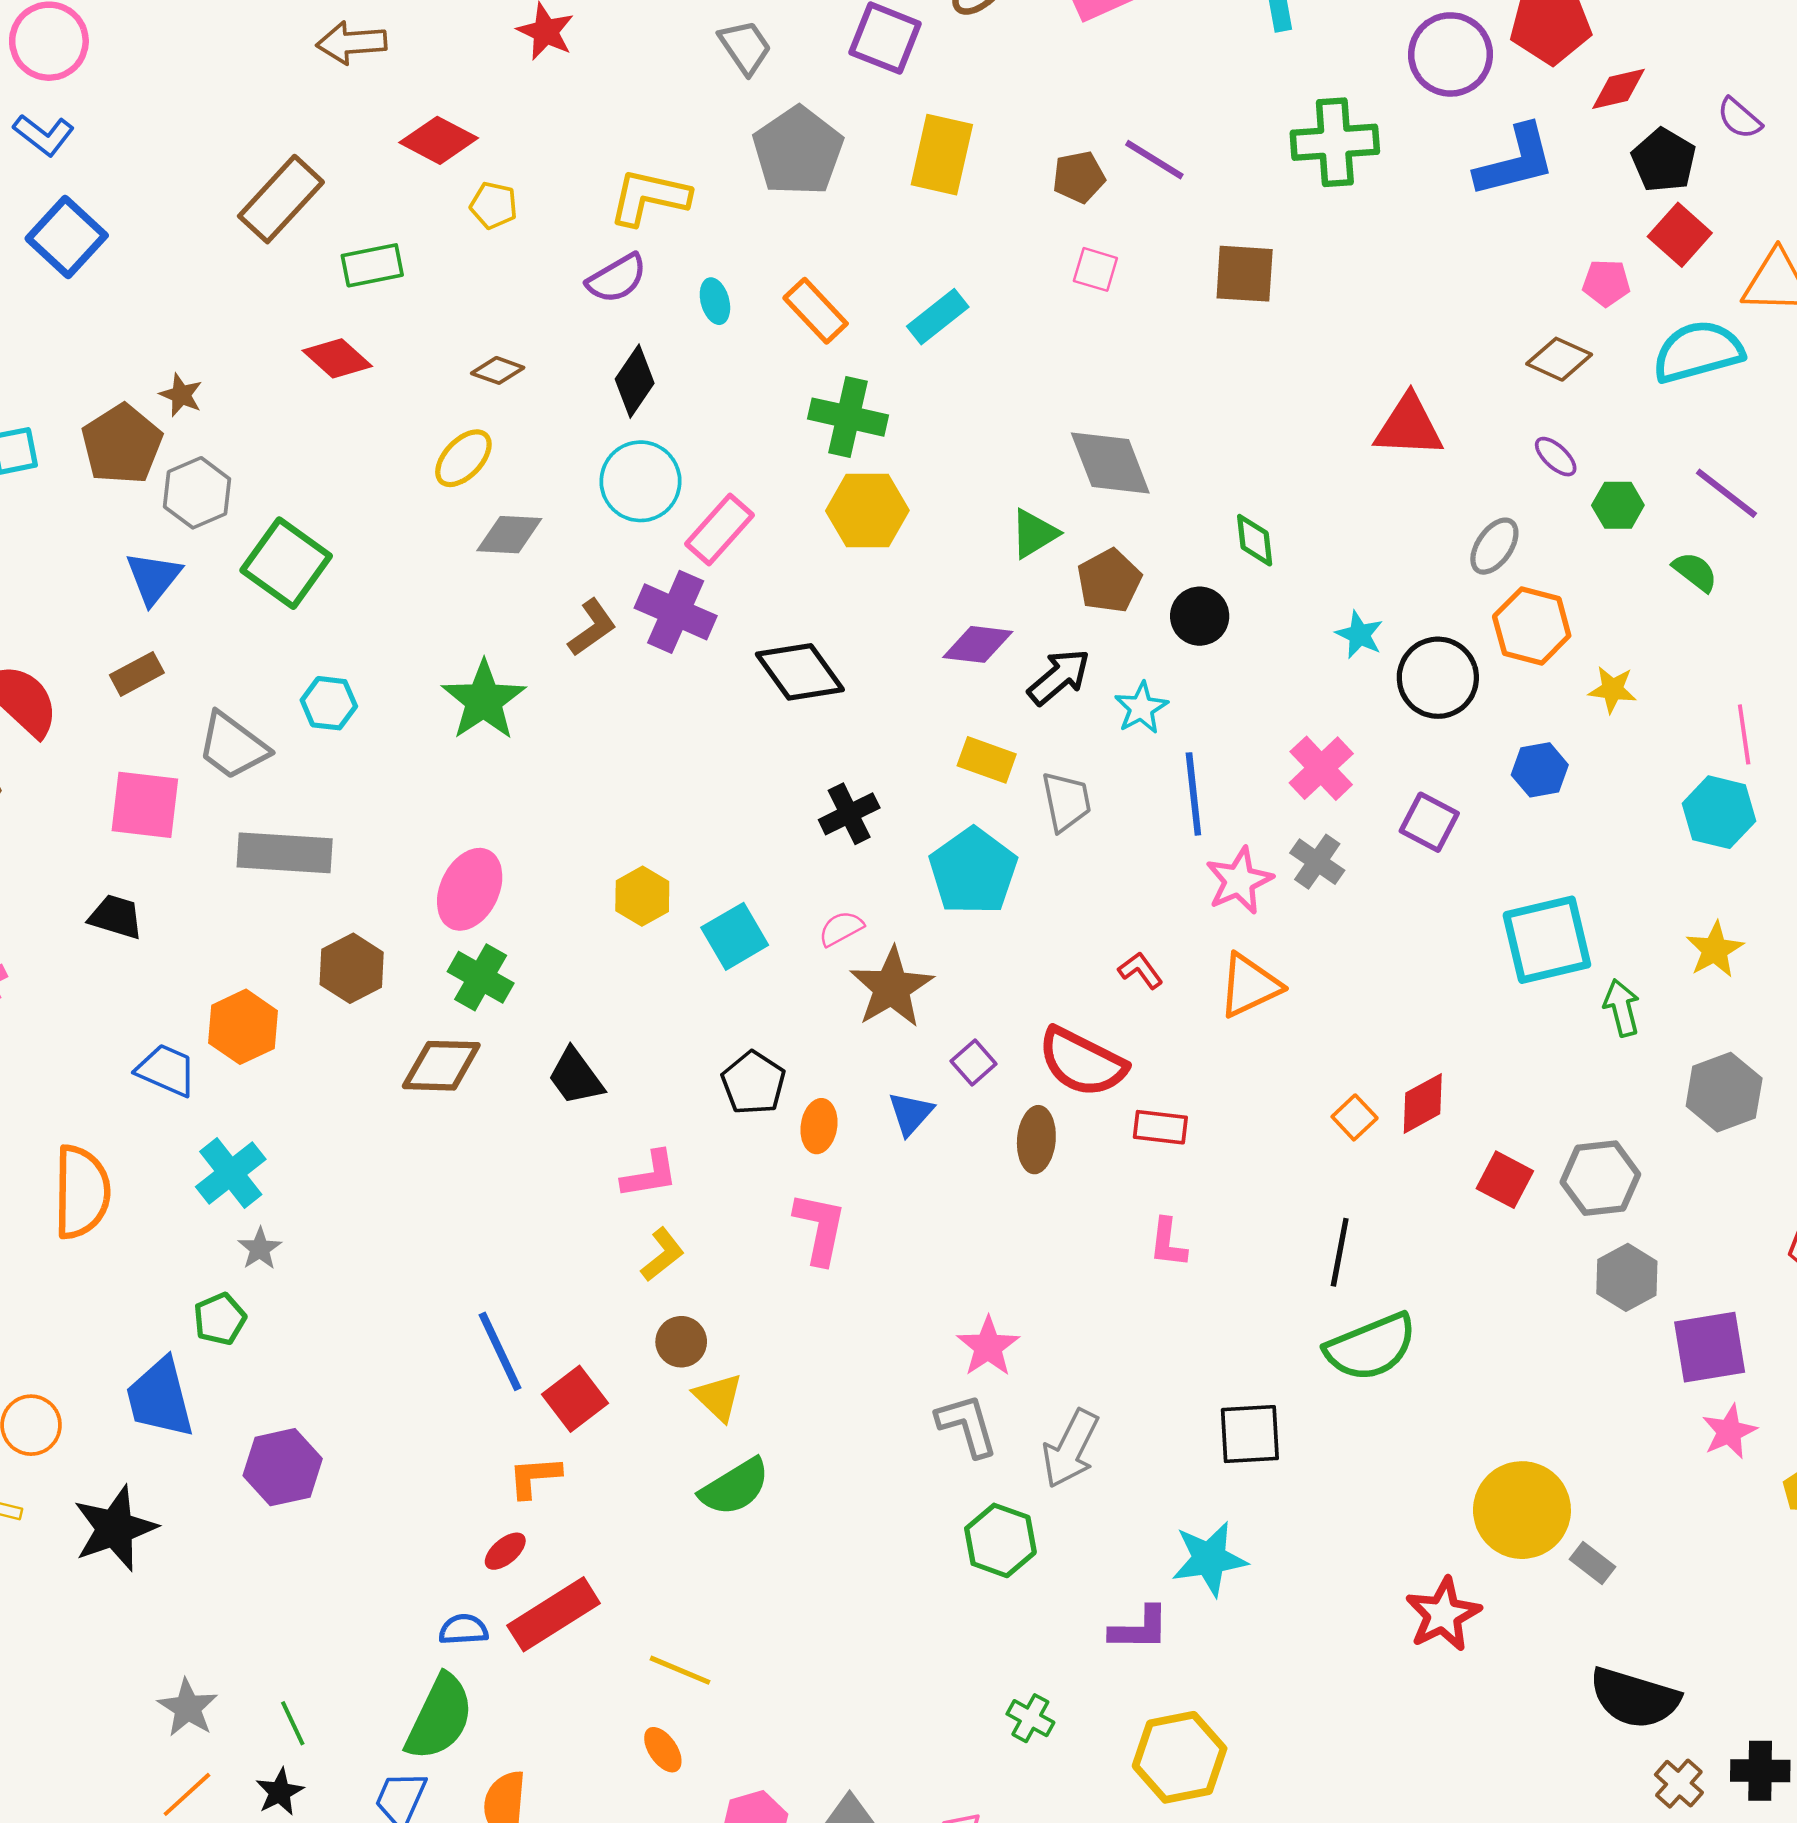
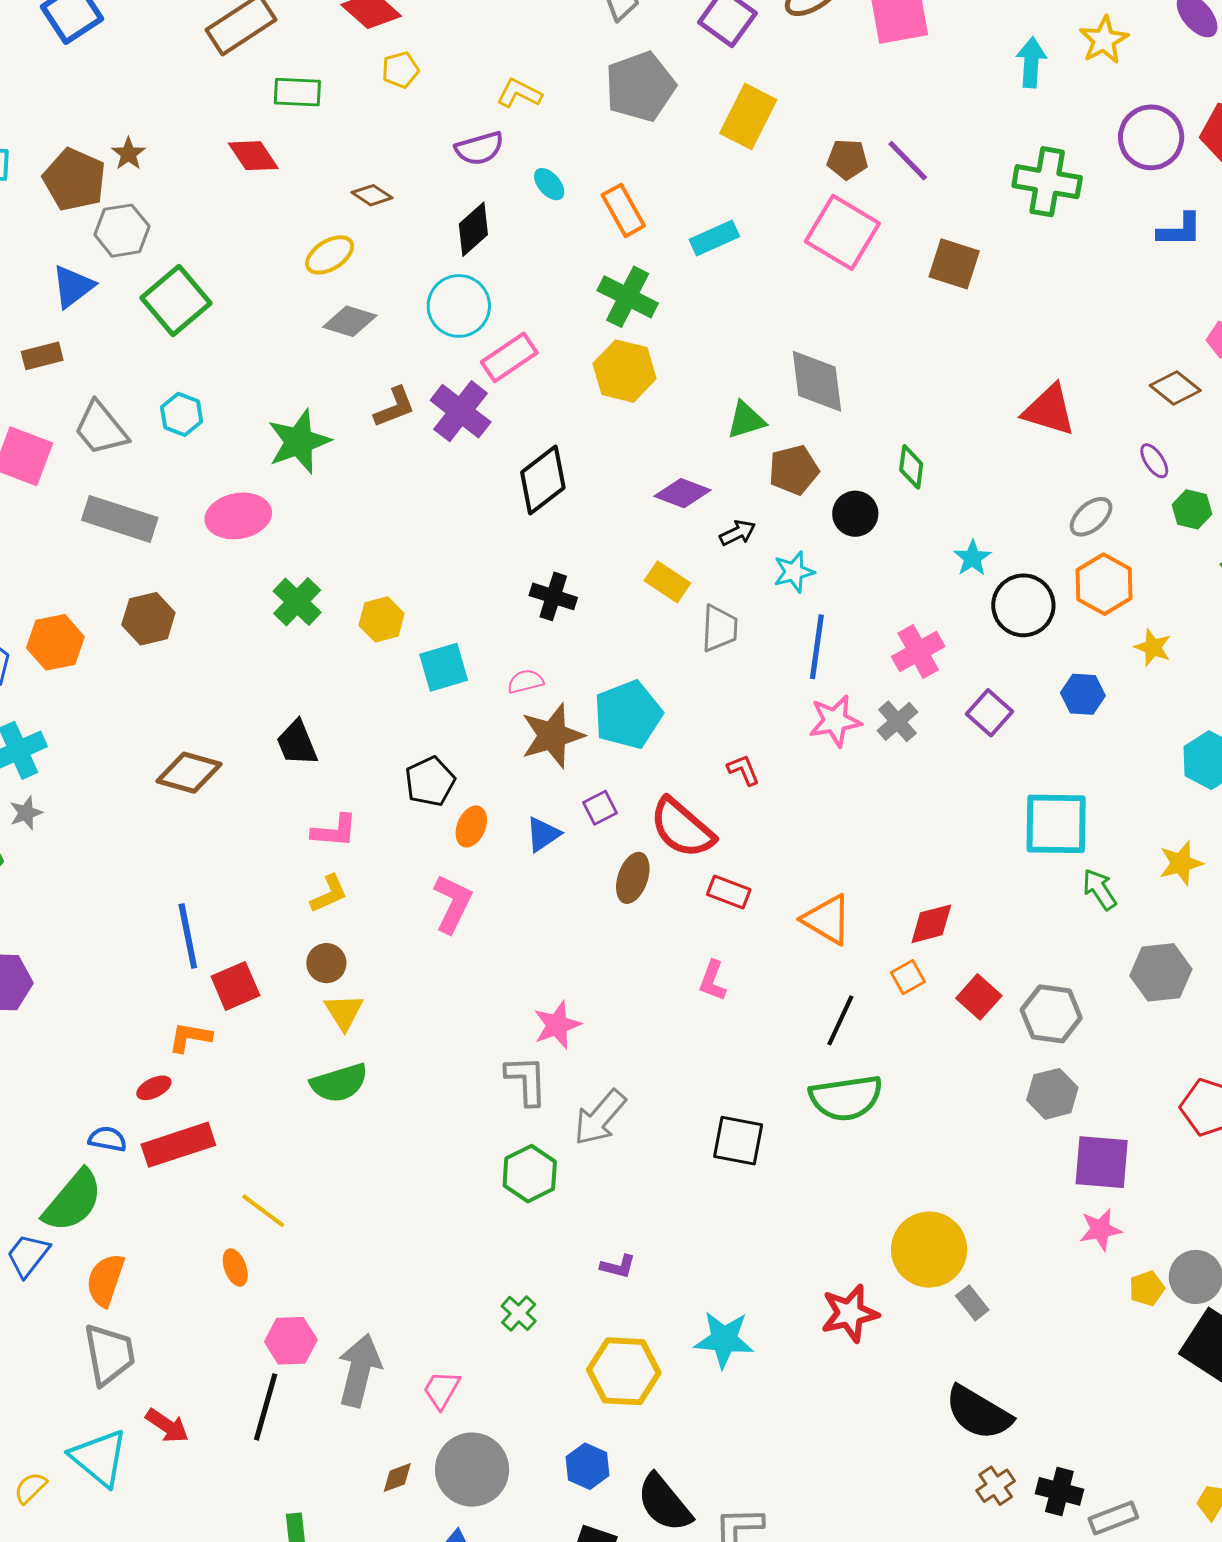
blue L-shape: (1515, 161) -> (1180, 230), size x0.7
yellow L-shape: (649, 197) -> (519, 93), size x0.7
yellow pentagon: (494, 205) -> (400, 70), turned 30
pink square: (1095, 269) -> (842, 232), size x2.0
cyan ellipse: (715, 301) -> (549, 184), turned -40
brown pentagon: (122, 444) -> (74, 180), turned -30
black diamond: (800, 672) -> (543, 480), turned 74
black arrow: (1059, 677) -> (738, 533), size x0.7
black cross: (849, 814) -> (553, 596), turned 30
cyan pentagon: (973, 871) -> (628, 715), moved
pink ellipse: (470, 889) -> (238, 516), moved, turned 40
green cross: (481, 977) -> (297, 602), moved
orange triangle: (1249, 986) -> (827, 920), moved, turned 42
green arrow: (1622, 1008) -> (1100, 889), turned -33
brown diamond: (441, 1066) -> (189, 773), moved
orange square: (1355, 1117) -> (908, 977), moved
cyan star: (1209, 1559) -> (724, 1340), moved
purple L-shape: (1139, 1629) -> (618, 1266), size x0.7

